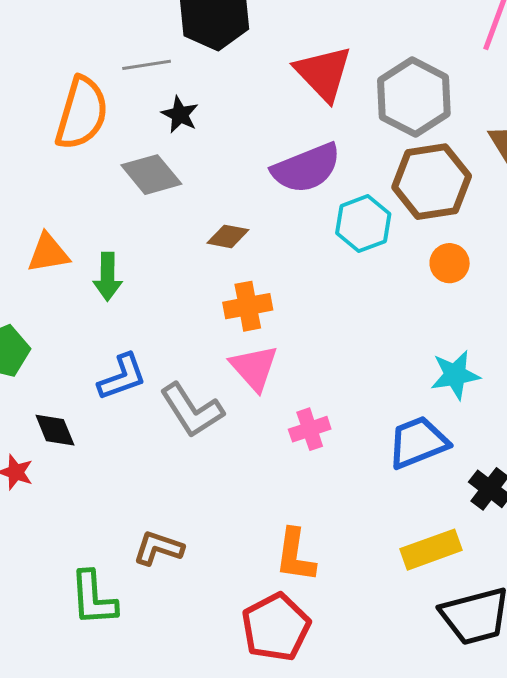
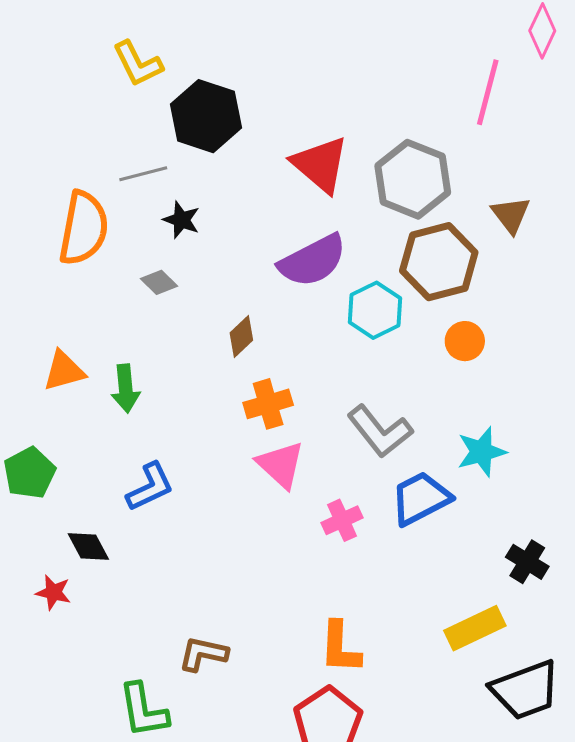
gray diamond: (151, 175) -> (159, 282), size x0.6
brown diamond: (228, 236) -> (241, 337), turned -48
gray L-shape: (192, 410) -> (380, 431), moved
blue trapezoid: (418, 442) -> (421, 498), moved

